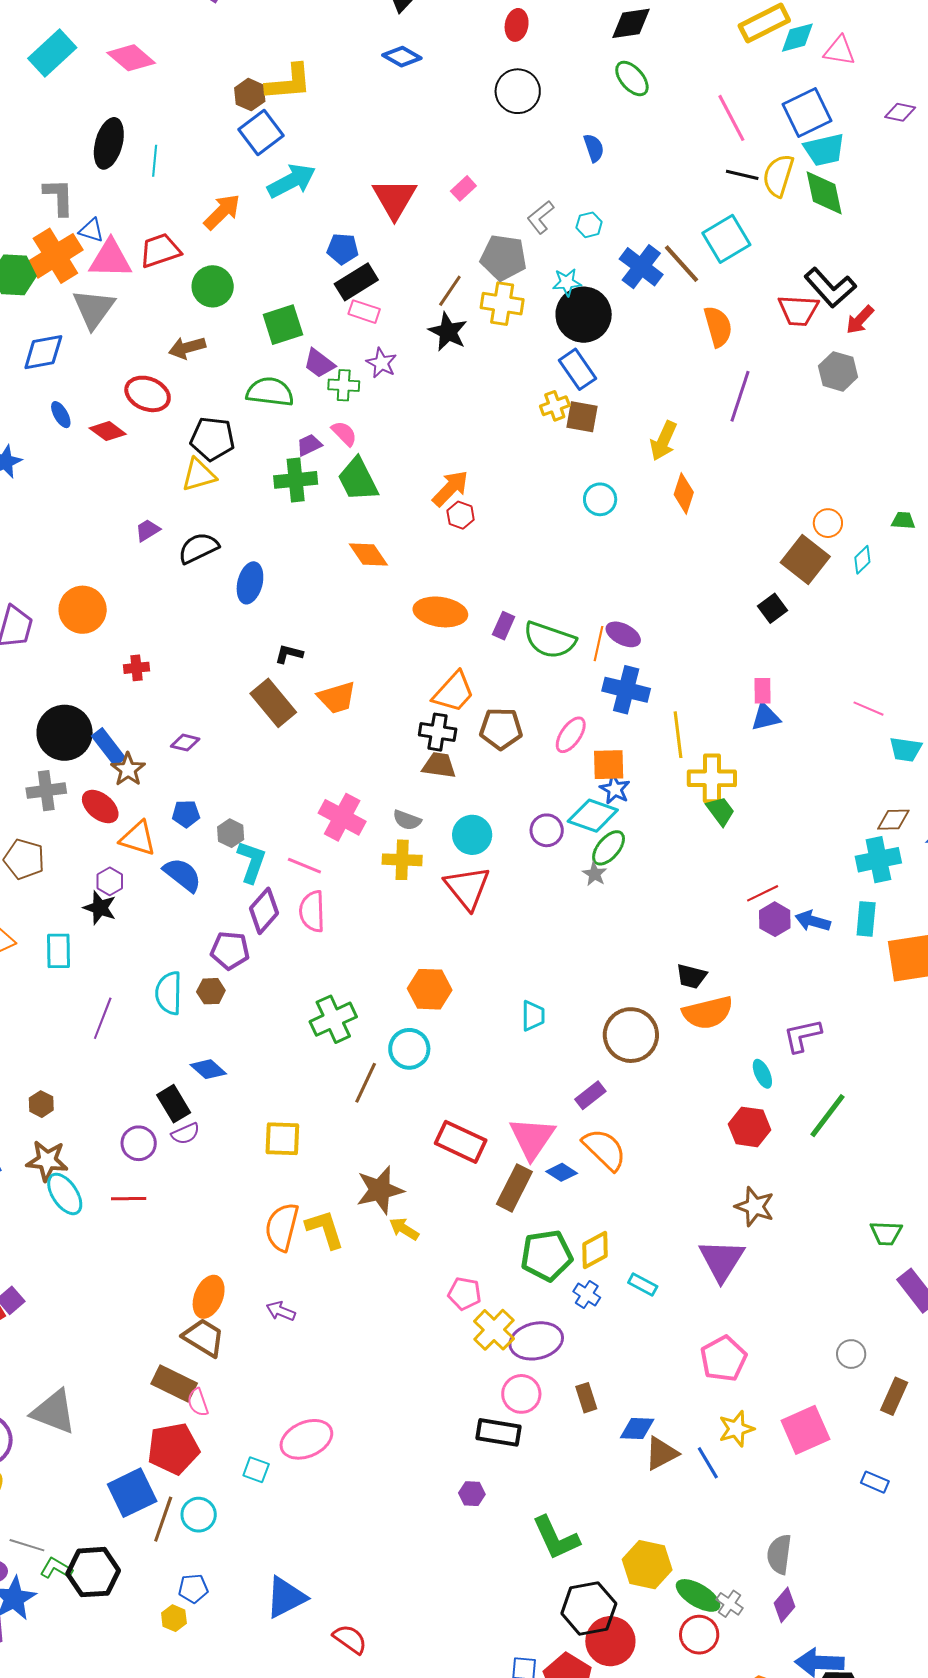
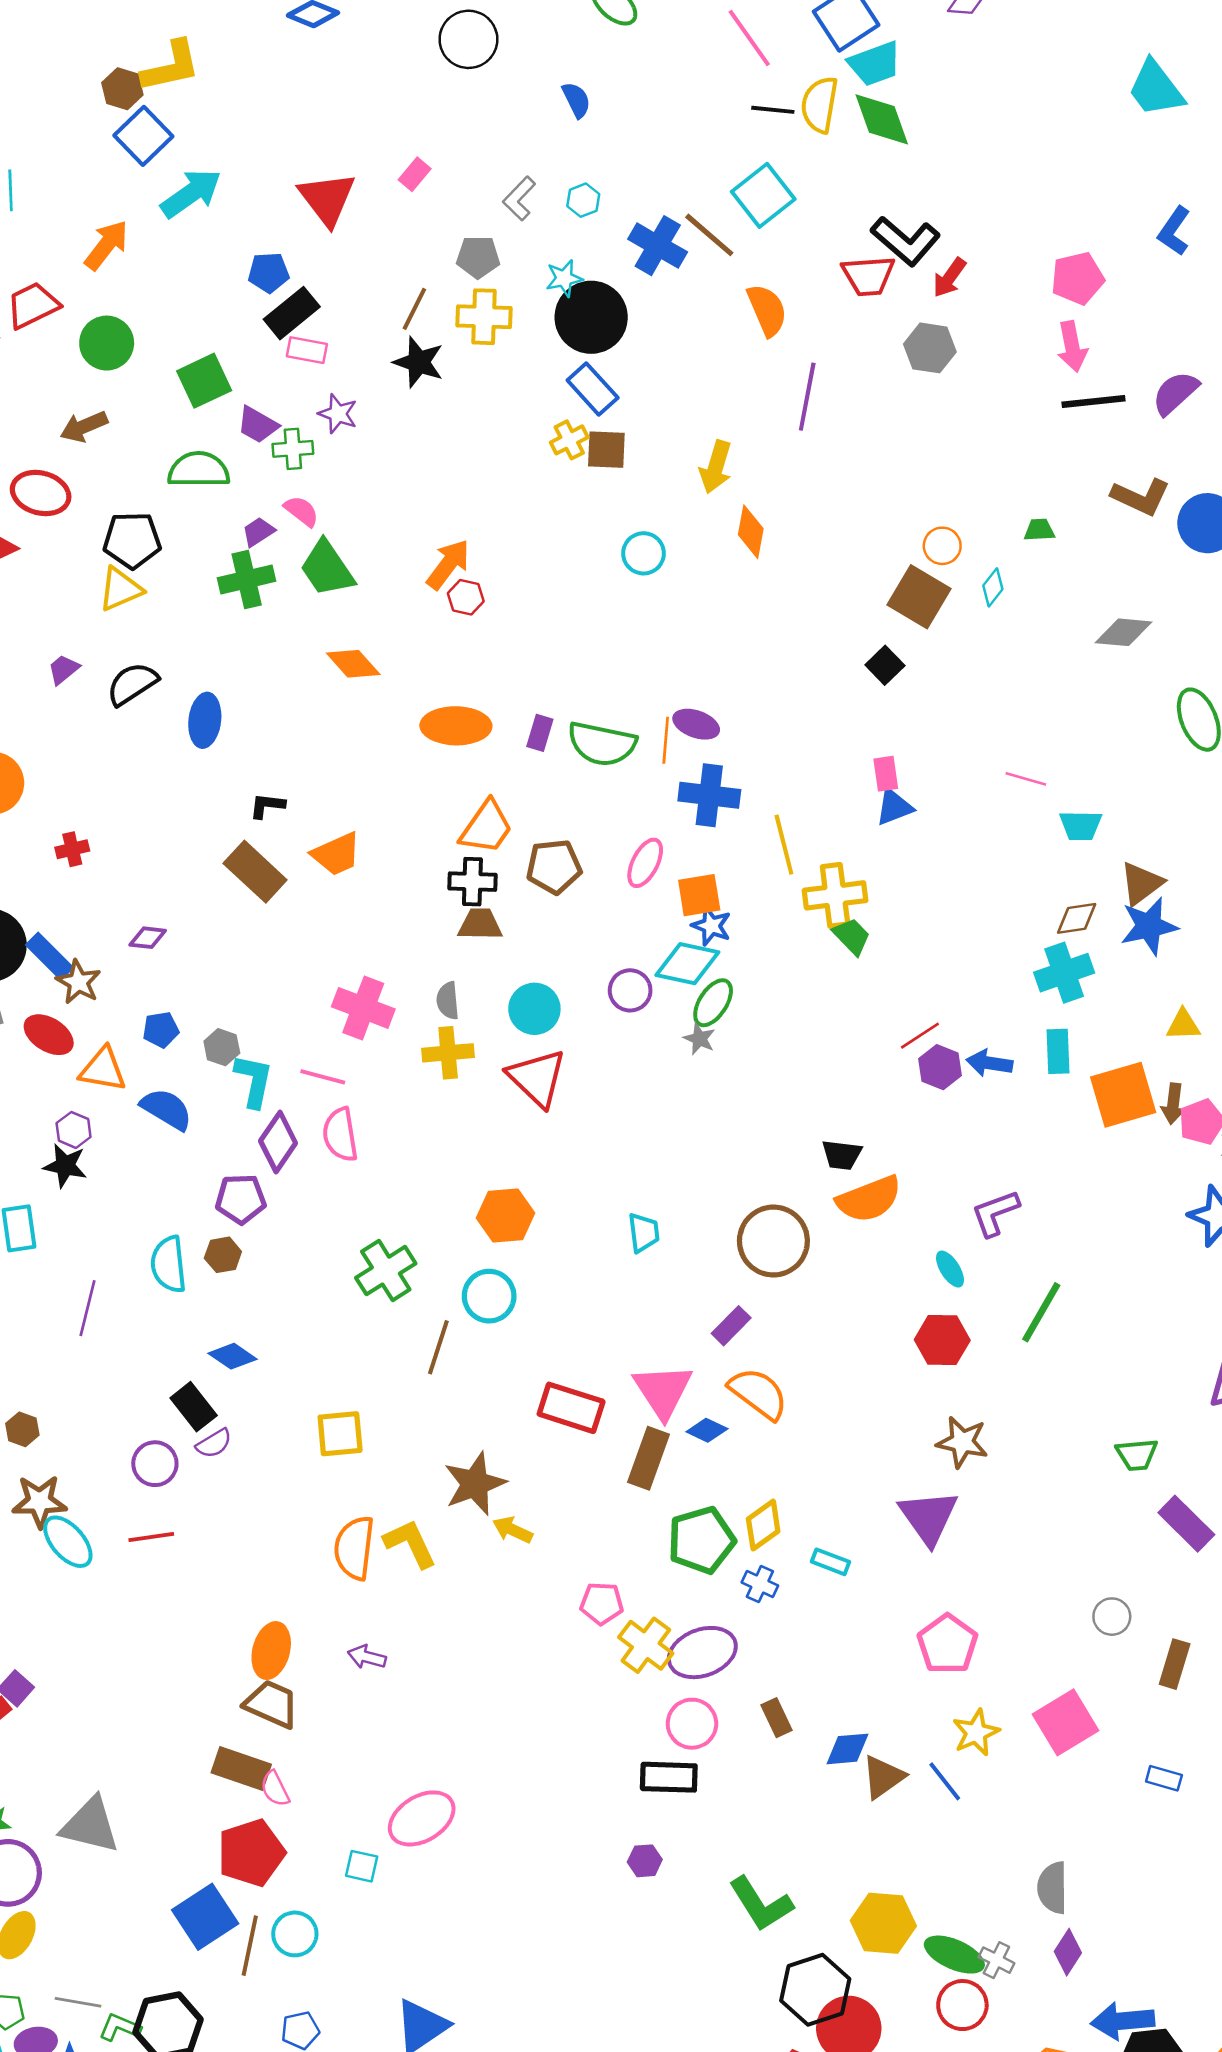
gray pentagon: (503, 258) -> (478, 257), size x0.7
gray semicircle: (407, 820) -> (448, 1001), turned 72

